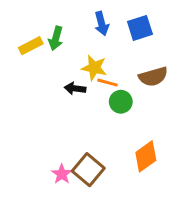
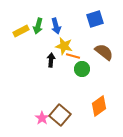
blue arrow: (102, 24) -> (56, 26), moved
brown semicircle: (153, 77) -> (104, 52), turned -126
black arrow: (75, 88) -> (51, 60), turned 88

